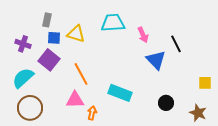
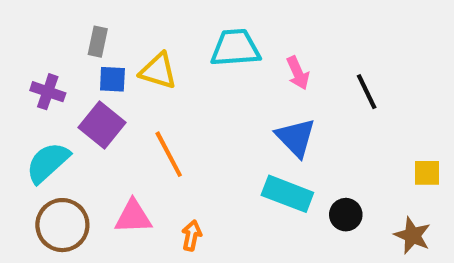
blue triangle: (156, 60) -> (296, 138), moved
cyan rectangle: (120, 93) -> (287, 194), moved
pink triangle: (75, 100) -> (133, 217), moved

